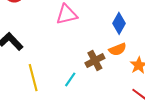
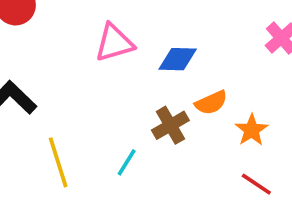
blue diamond: (119, 23) -> (178, 59), moved, turned 65

